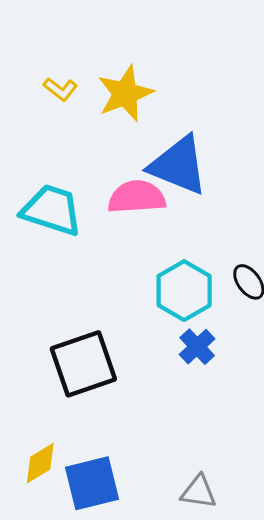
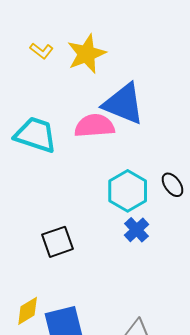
black square: (83, 364) -> (58, 242), size x0.7

